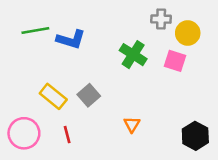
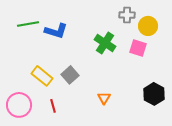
black hexagon: (195, 136) -> (154, 94), moved

